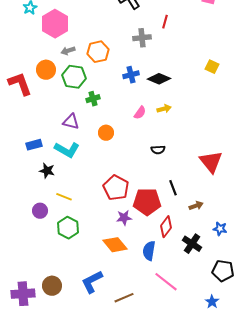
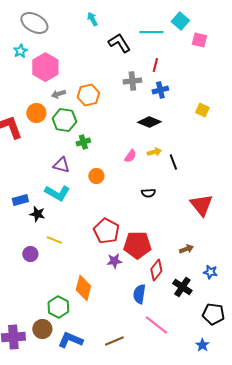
blue cross: (131, 75) -> (160, 90), moved
blue rectangle: (34, 145) -> (20, 200), moved
black line: (173, 188) -> (173, 162), moved
green hexagon: (68, 228) -> (58, 307), moved
orange diamond: (115, 245) -> (83, 288), moved, turned 55
blue L-shape: (92, 282) -> (70, 340), moved, turned 50

